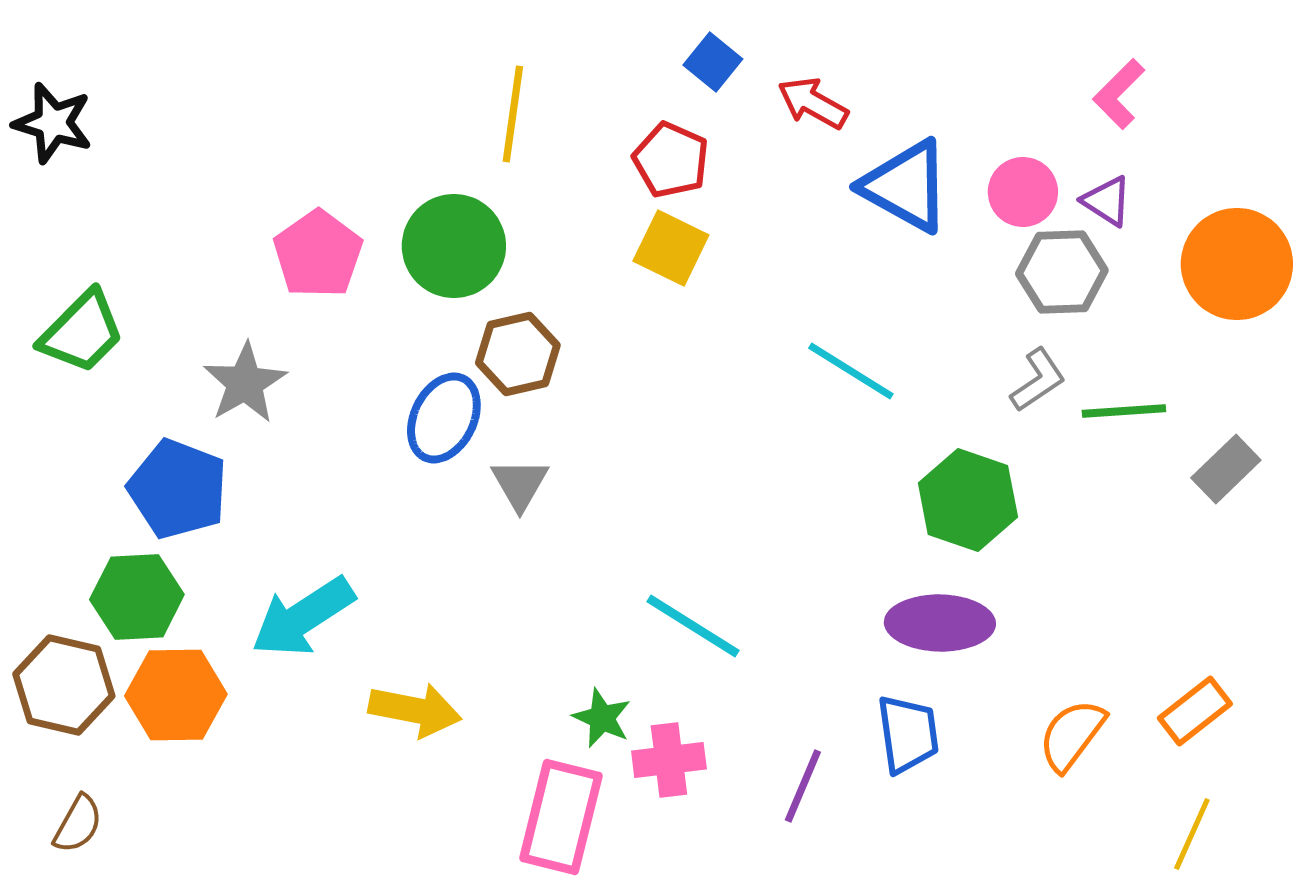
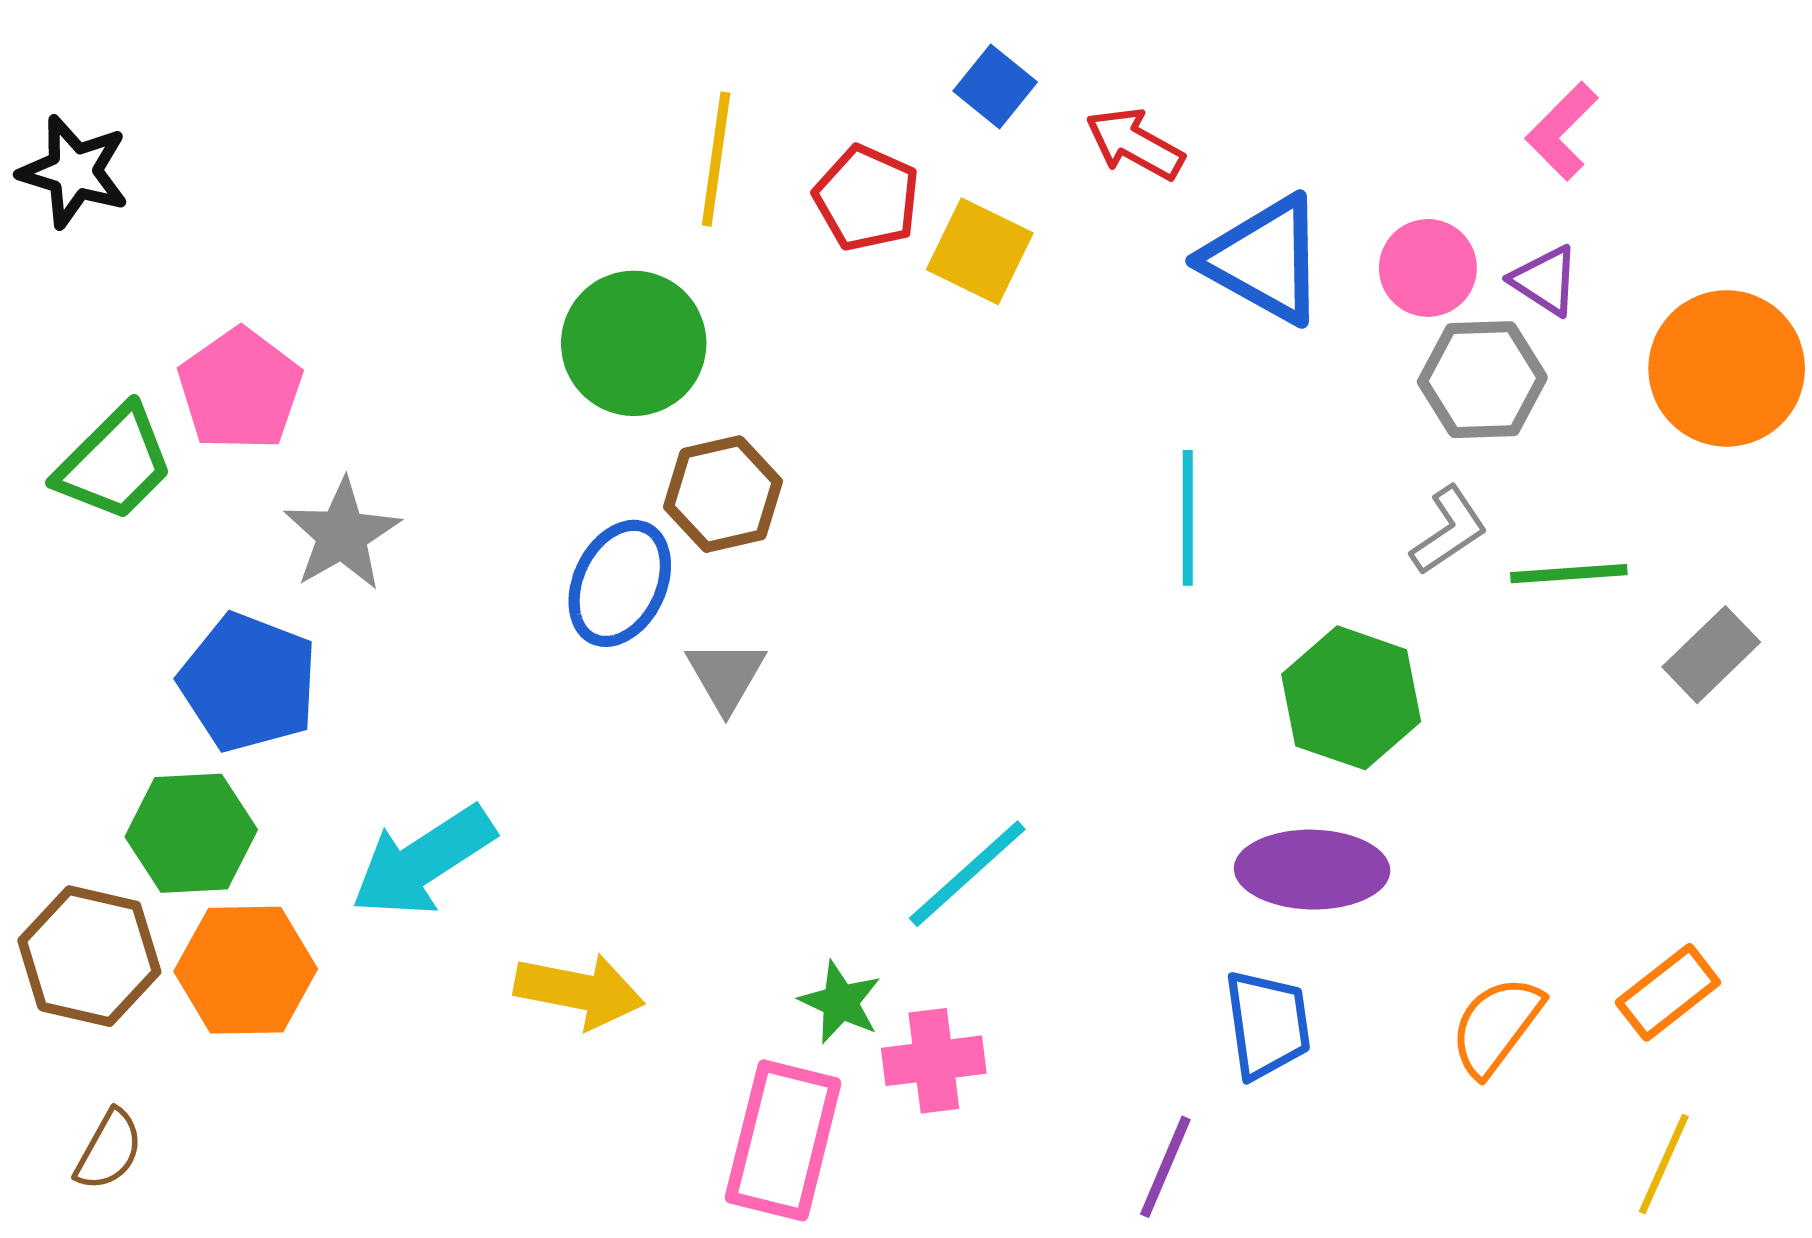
red pentagon: (671, 160) -> (867, 198), moved
yellow square: (671, 248) -> (980, 251), moved
pink pentagon: (318, 254) -> (240, 389), moved
cyan line: (851, 371) -> (1188, 518), turned 58
cyan line: (693, 626) -> (967, 874), turned -74
purple line: (803, 786) -> (1165, 1167), moved

